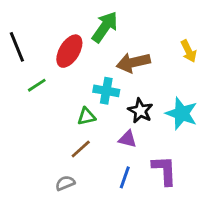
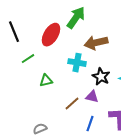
green triangle: (86, 116) -> (46, 81), moved
brown line: (81, 149) -> (72, 104), moved
gray semicircle: (65, 183) -> (40, 129), moved

